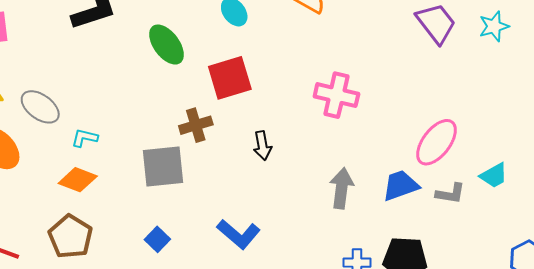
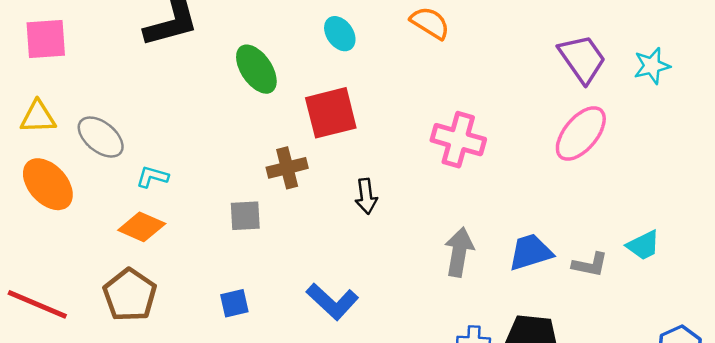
pink ellipse: (437, 142) -> (581, 133), moved
gray square: (163, 166) -> (245, 216), size x0.6
blue square: (157, 239) -> (234, 303), turned 30

